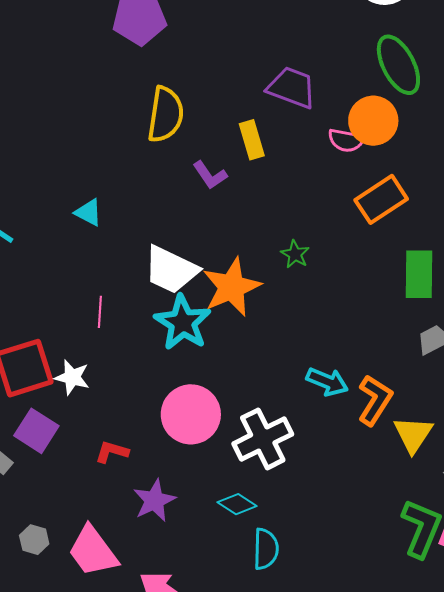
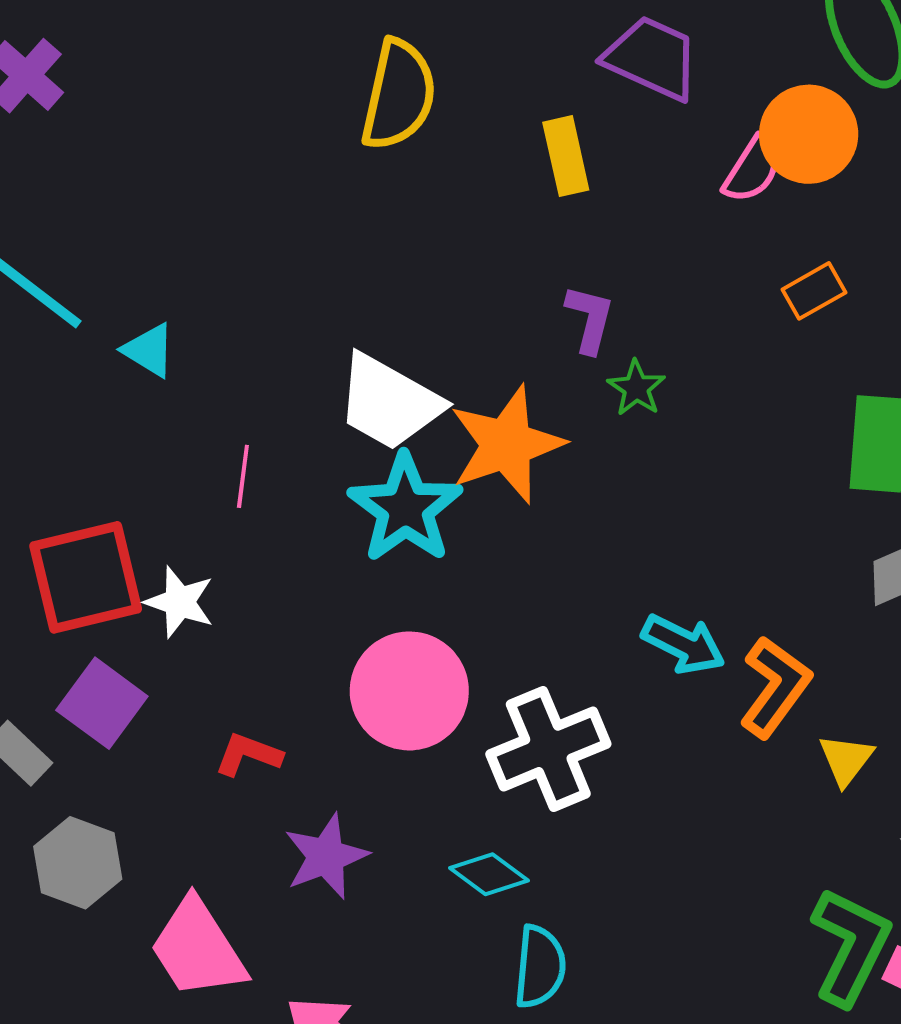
pink semicircle: (346, 140) -> (752, 170), turned -72
purple L-shape: (210, 175) -> (590, 319), moved, turned -135
orange rectangle: (381, 199) -> (814, 291), size x0.6
cyan triangle: (88, 212) -> (149, 350), moved
yellow triangle: (413, 434) -> (846, 760), size x0.7
gray hexagon: (34, 540) -> (78, 863), moved, size x1.5

